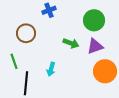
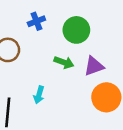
green circle: (94, 20) -> (76, 30), moved

